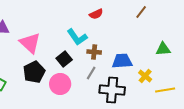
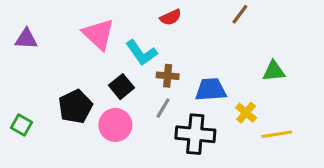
pink triangle: (30, 43) -> (98, 34), moved

